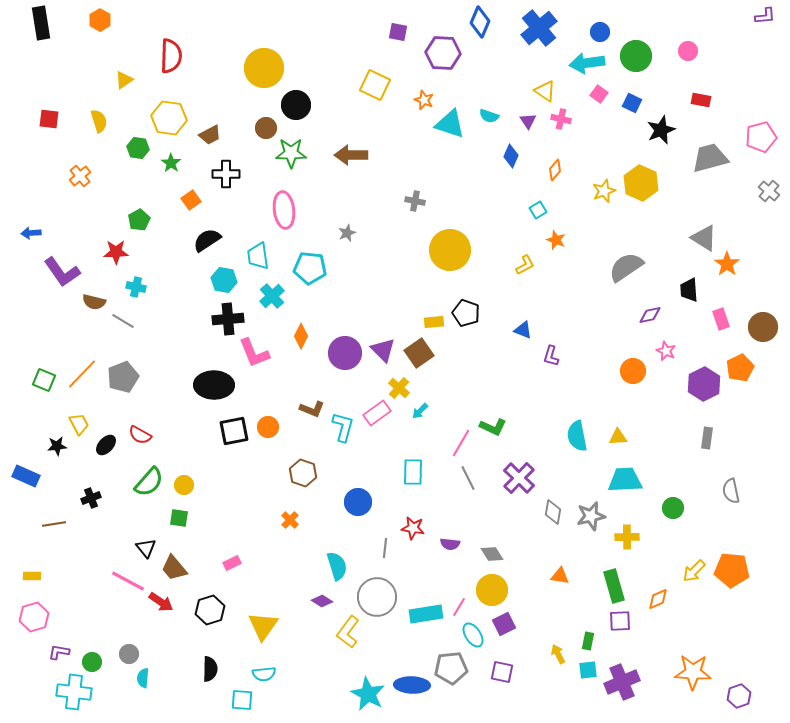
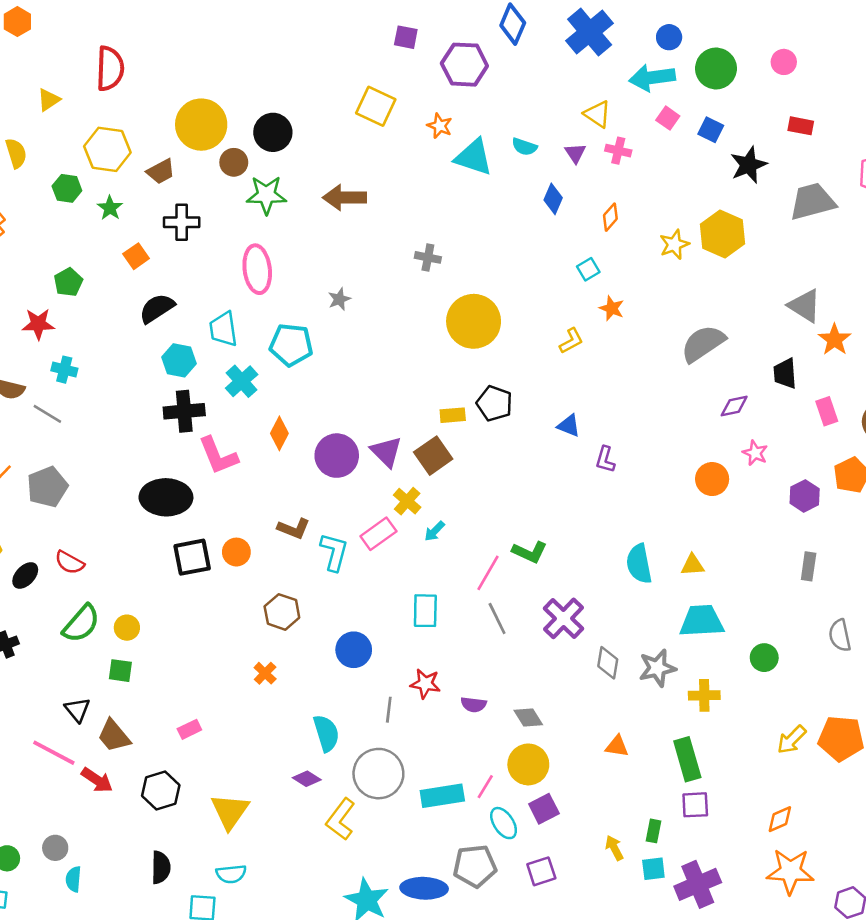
yellow circle: (264, 68) -> (201, 125), moved
purple hexagon: (704, 384) -> (805, 496), size x0.7
orange diamond: (658, 599) -> (780, 819), moved
purple square: (502, 672) -> (541, 871), turned -30

